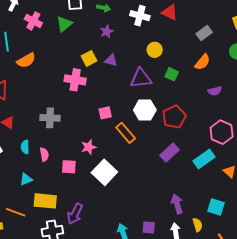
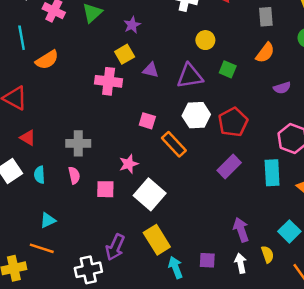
purple star: (107, 31) -> (132, 25), moved
gray rectangle: (204, 33) -> (266, 17), turned -56
purple triangle: (111, 60) -> (151, 70), moved
pink square: (105, 113) -> (147, 121), turned 32
gray cross: (50, 118) -> (78, 143), moved
cyan semicircle: (25, 147) -> (39, 175), moved
cyan rectangle: (204, 159) -> (272, 173), turned -55
cyan triangle: (26, 179) -> (48, 220), moved
yellow rectangle: (45, 201) -> (157, 240), moved, turned 55
cyan square: (216, 207) -> (289, 231), turned 30

